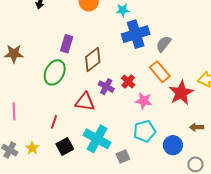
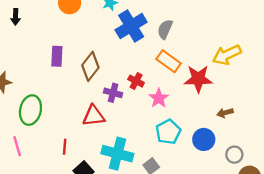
green ellipse: (55, 72) -> (30, 110), moved
red star: (181, 93) -> (198, 79), turned -30
pink star: (144, 101) -> (159, 98), turned -30

